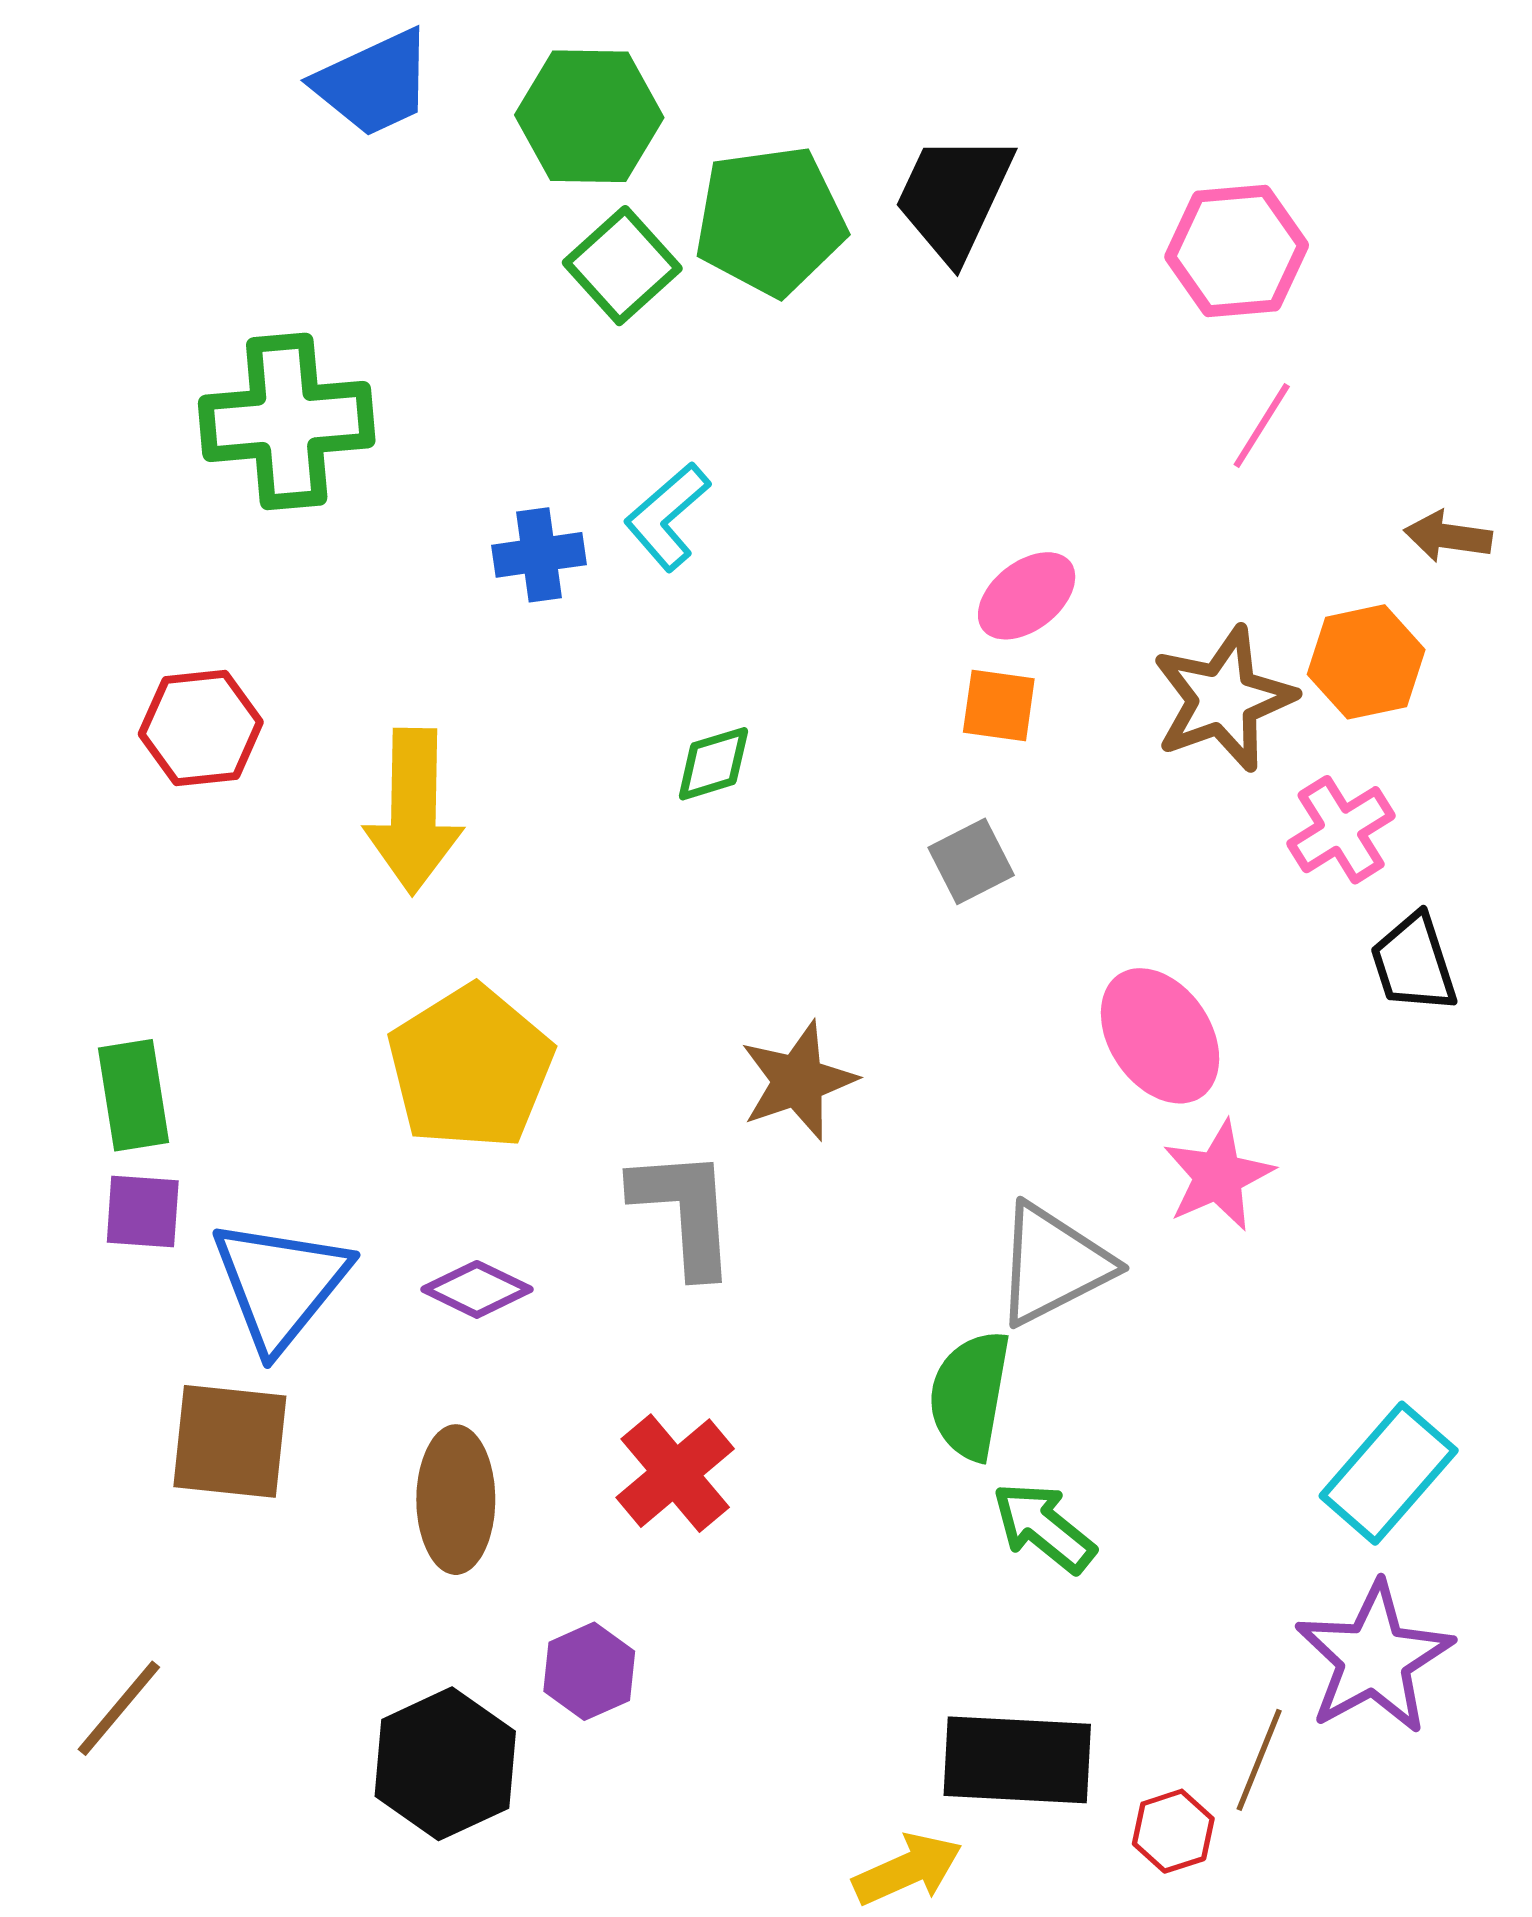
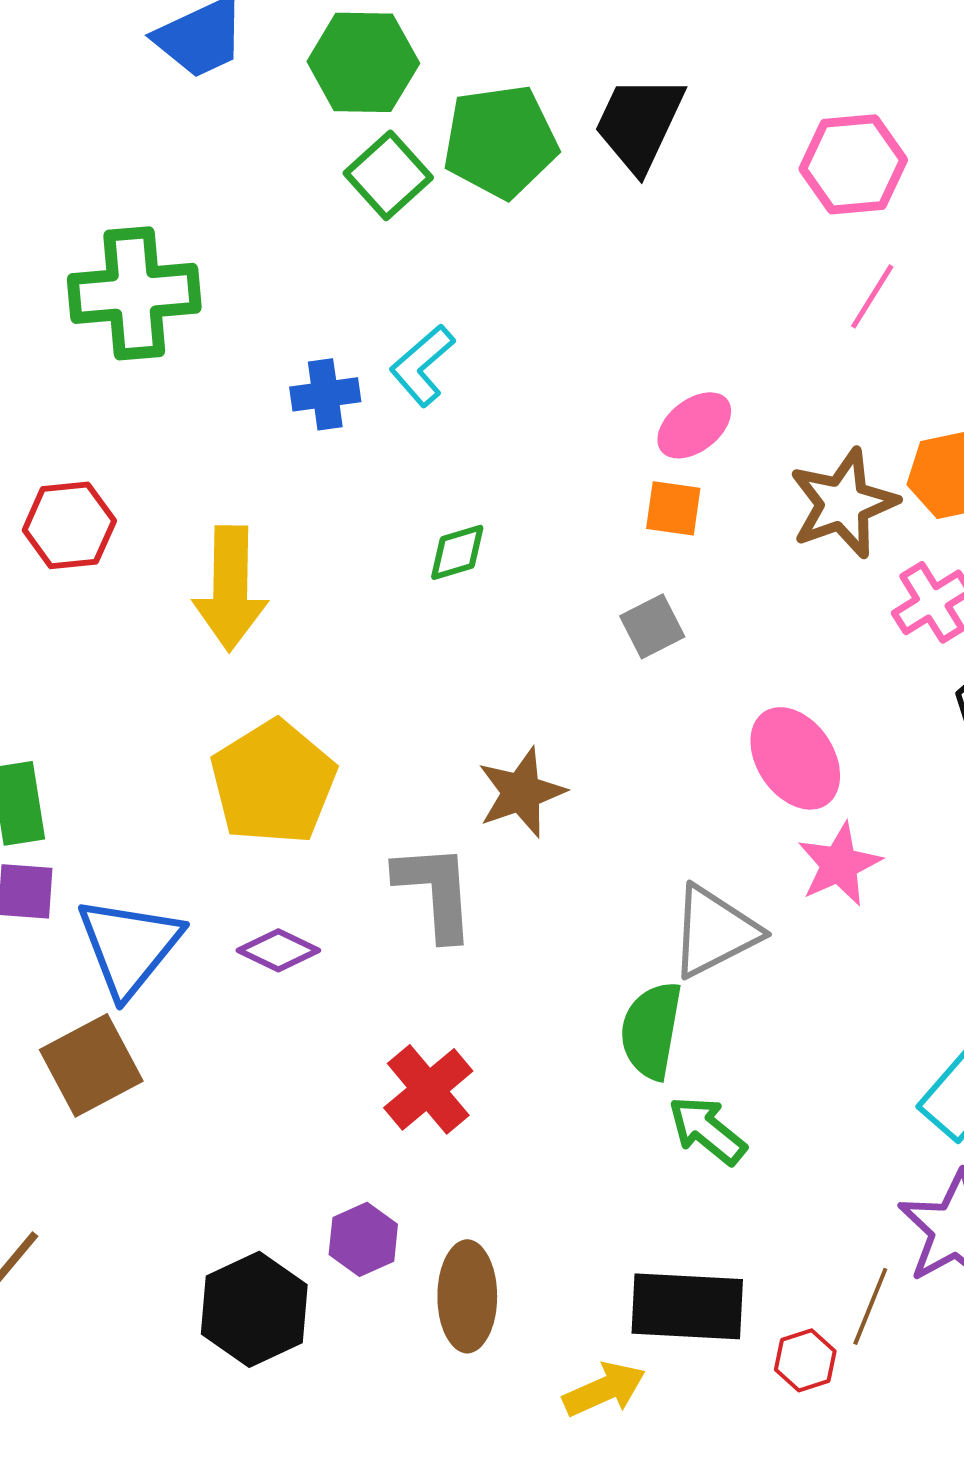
brown square: (230, 1441) -> (91, 1065), turned -34
brown ellipse: (456, 1500) -> (467, 1296), moved

